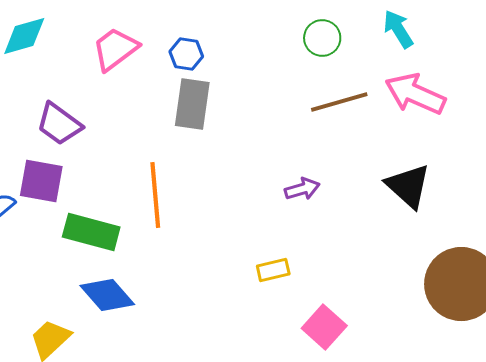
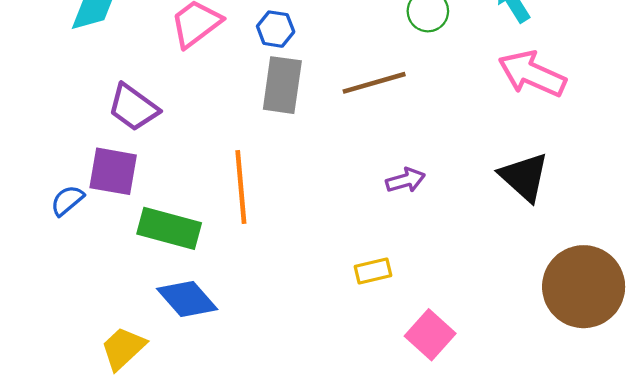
brown line: (339, 102) -> (374, 83), moved

